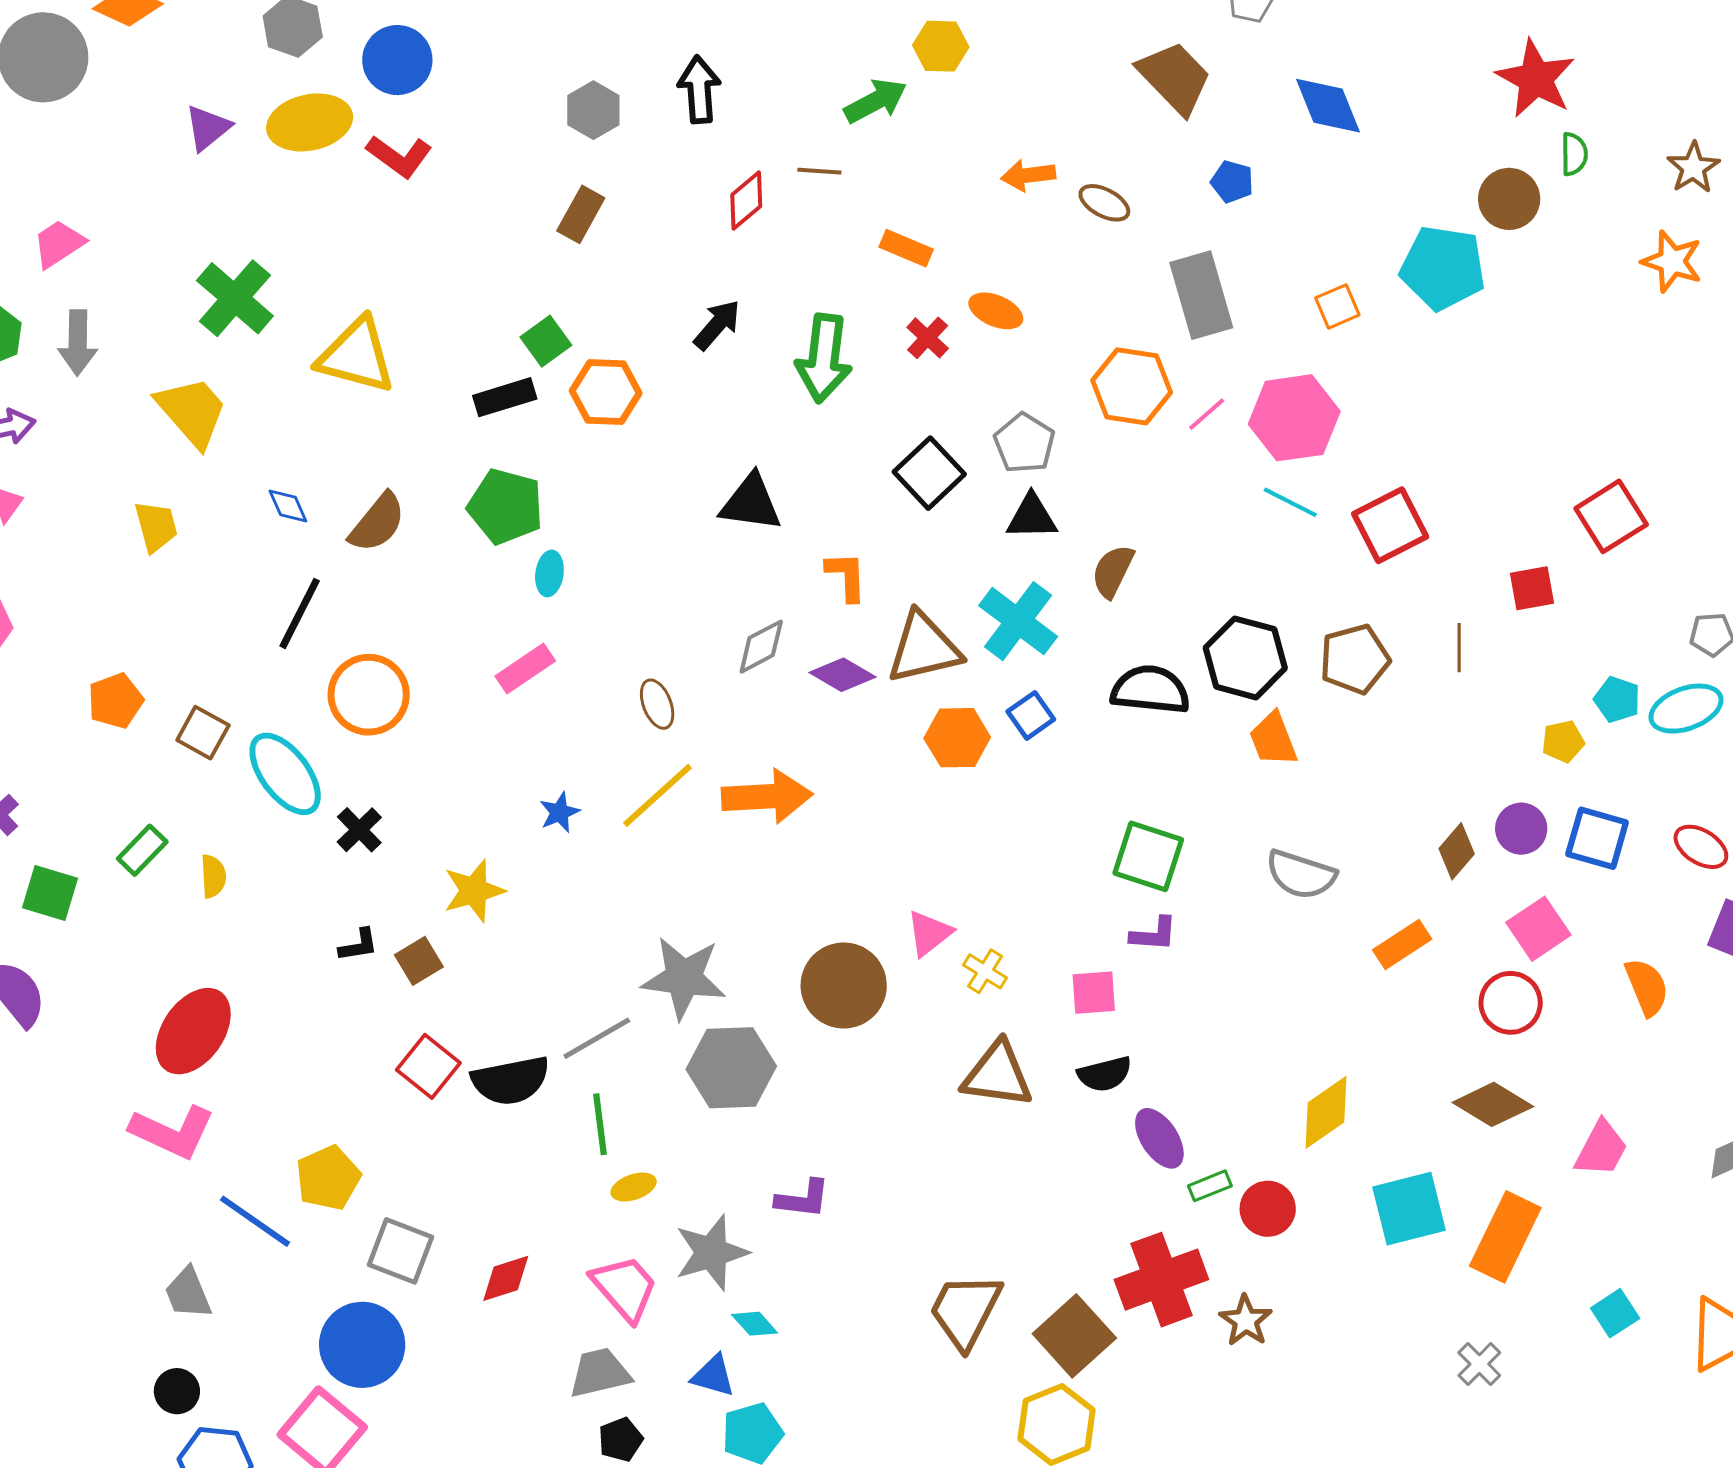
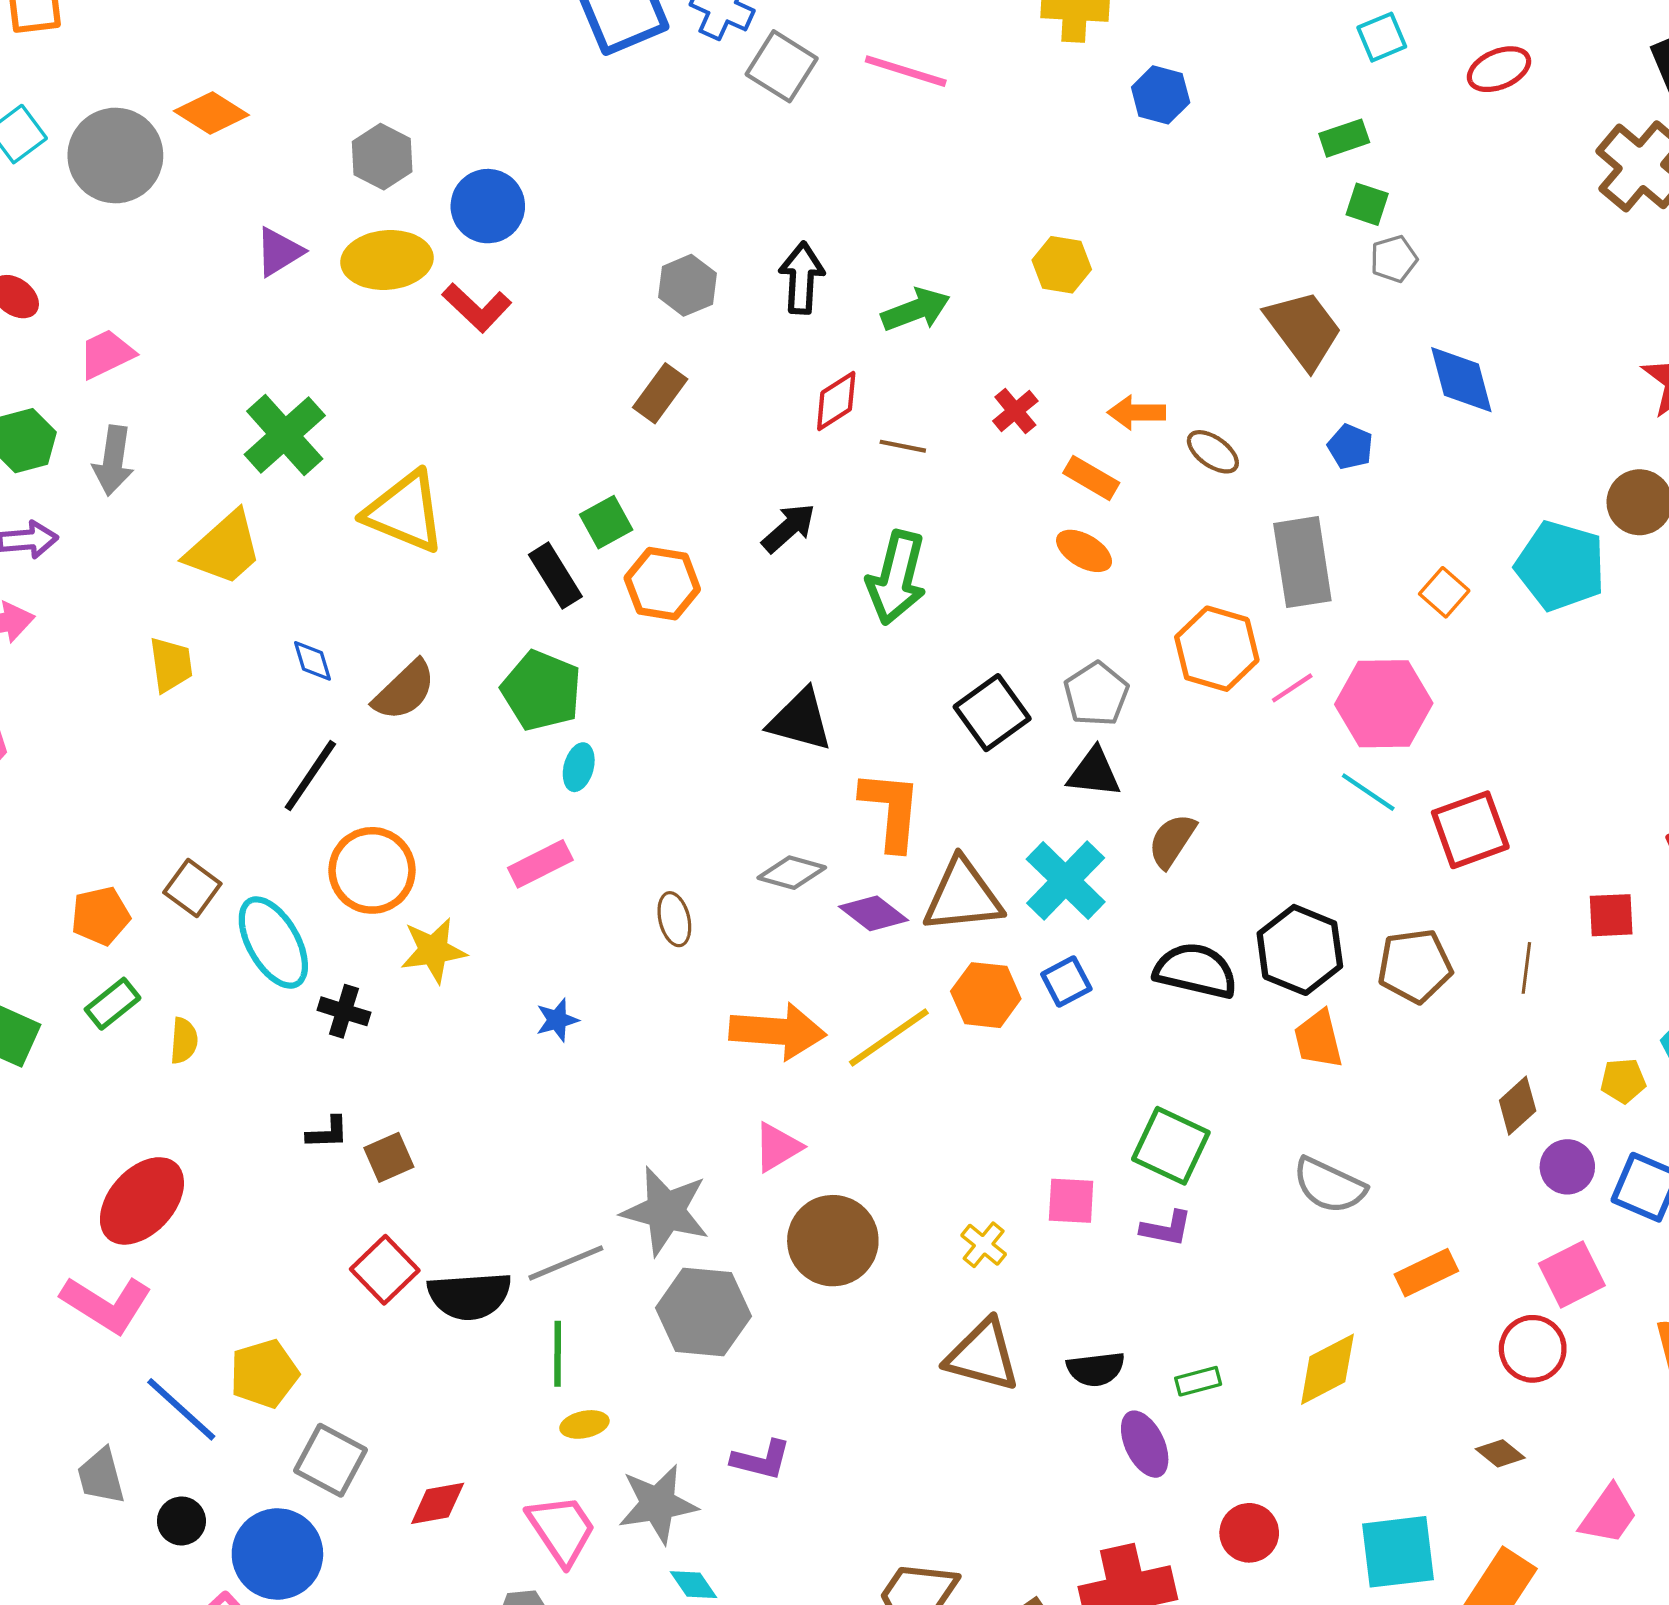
green arrow: (876, 101) -> (916, 310), moved
brown line: (819, 171) -> (903, 446), moved
orange rectangle: (906, 248) -> (1091, 478), moved
orange square: (1337, 306) -> (1444, 592), turned -33
red cross: (928, 338) -> (1015, 411), moved
black rectangle: (505, 397) -> (555, 576), turned 68
yellow trapezoid: (192, 412) -> (224, 549), turned 82
orange L-shape: (846, 576) -> (891, 810), size x1.5
gray diamond: (761, 647) -> (792, 873), turned 36
orange pentagon: (115, 701) -> (101, 916), moved
yellow line: (658, 795) -> (889, 1038), moved
black cross: (359, 830) -> (344, 1011), turned -36
brown diamond: (1457, 851) -> (1518, 1106), moved
yellow star: (474, 891) -> (433, 950), moved
pink triangle: (929, 933) -> (777, 1147), moved
pink square: (1094, 993) -> (1071, 1201), moved
brown diamond: (1493, 1104) -> (1500, 1453), size x0.6
yellow diamond: (1326, 1112) -> (1327, 1369), moved
green rectangle: (1210, 1186) -> (1198, 1381), moved
black circle: (177, 1391) -> (181, 1521), moved

